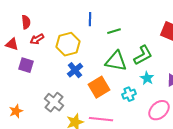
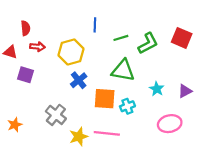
red arrow: (37, 39) -> (37, 47), turned -144
green L-shape: (143, 55) -> (148, 43), moved
orange square: (99, 87) -> (105, 99), turned 35
cyan cross: (129, 94) -> (127, 106), moved
pink ellipse: (159, 110) -> (170, 124), turned 30

